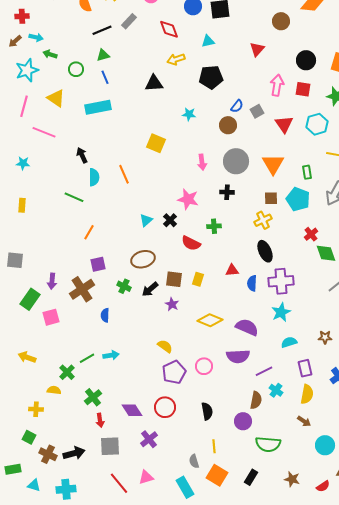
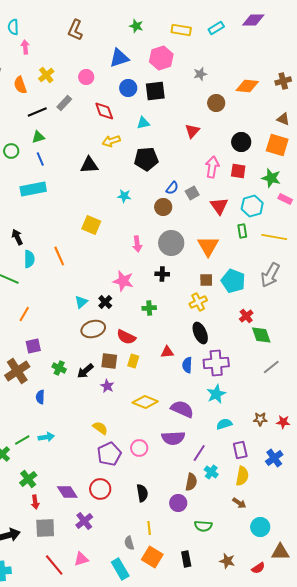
green rectangle: (307, 172) -> (242, 231), moved
red semicircle: (191, 243) -> (126, 337), moved
brown ellipse: (143, 259) -> (93, 329), moved
purple line: (264, 371) -> (199, 453), turned -30
green semicircle: (268, 444) -> (203, 526), size x0.7
black rectangle: (251, 477) -> (186, 559), turned -42

